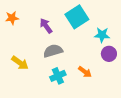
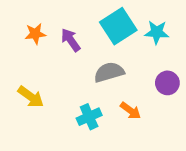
orange star: (12, 18) -> (35, 34), moved
cyan star: (102, 35) -> (157, 32), moved
gray semicircle: (53, 51) -> (109, 72), moved

